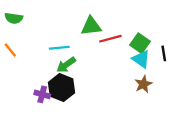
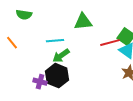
green semicircle: (14, 18) -> (24, 15), moved
red line: (110, 39) -> (110, 43), moved

